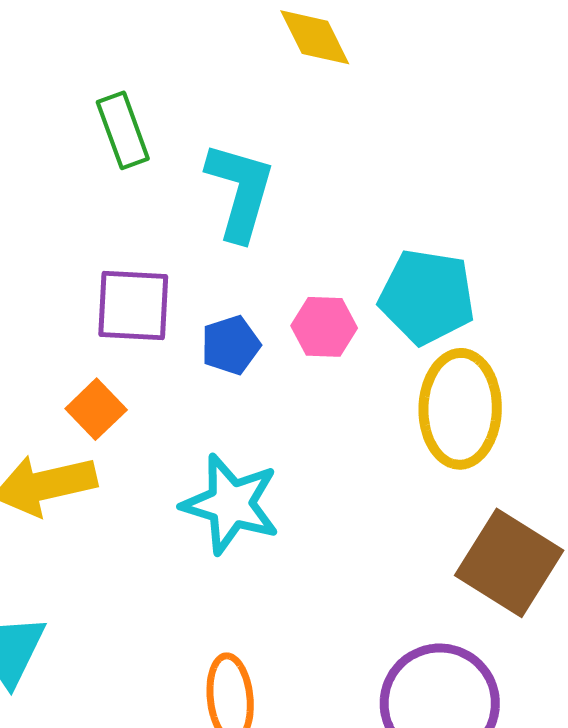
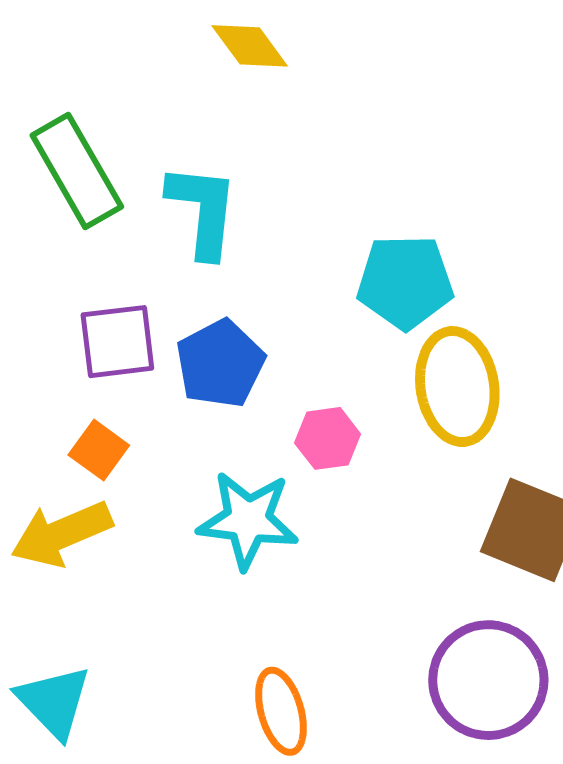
green rectangle: (123, 130) -> (77, 171), size x1.5
pink hexagon: (324, 327) -> (328, 438), moved
blue pentagon: (231, 345) -> (220, 364), size x1.5

